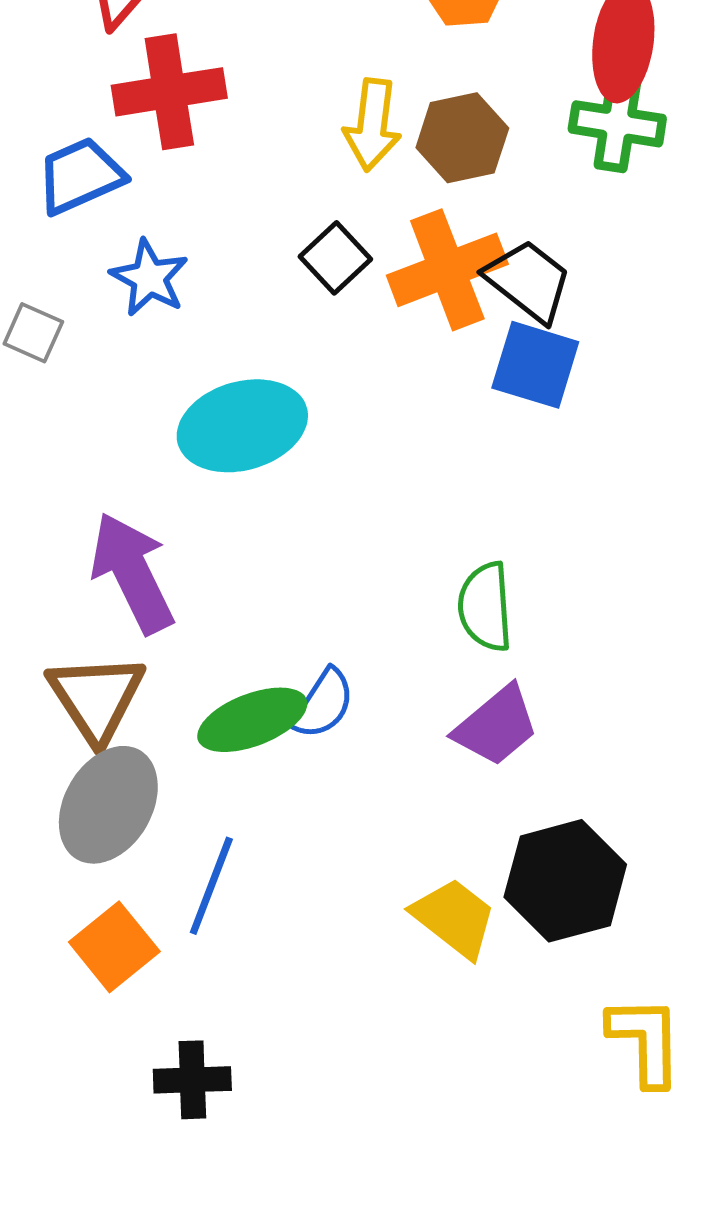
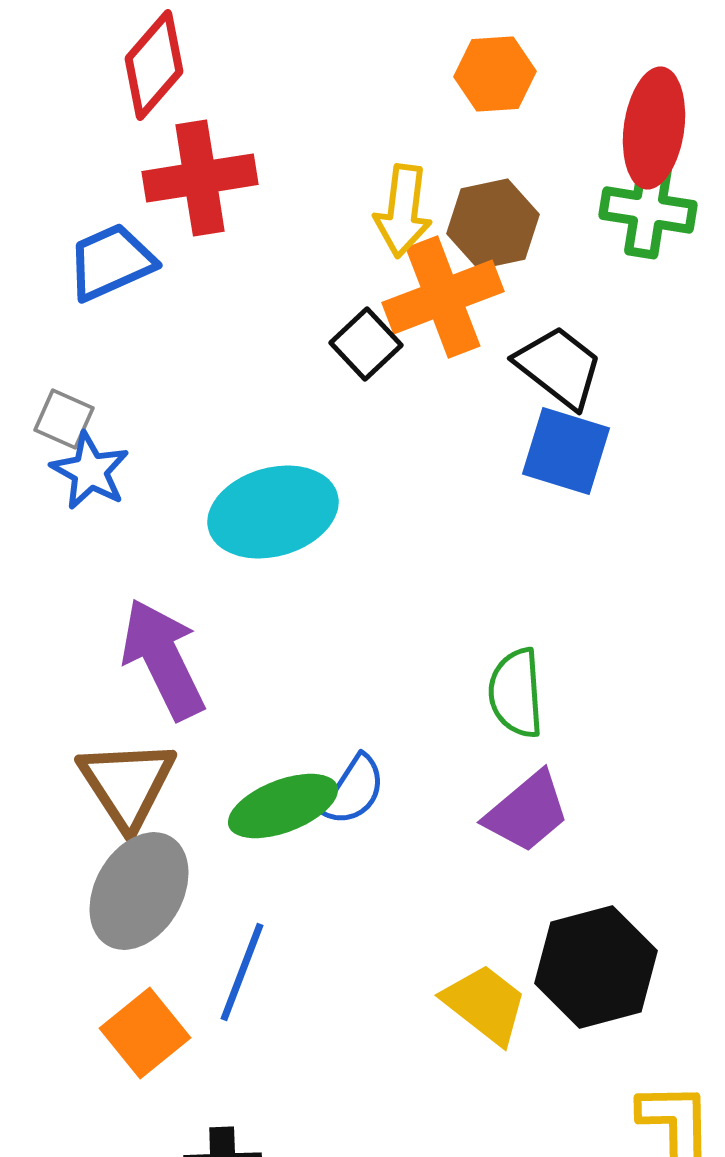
orange cross: (447, 270) -> (443, 297), moved
blue star: (149, 278) -> (90, 471), moved

